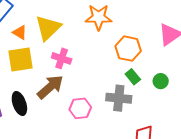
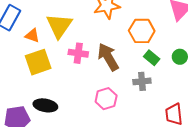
brown arrow: (50, 87) -> (108, 57), moved, turned -68
gray cross: (119, 98) -> (142, 81), size x0.7
black ellipse: (19, 103) -> (45, 105), turned -50

